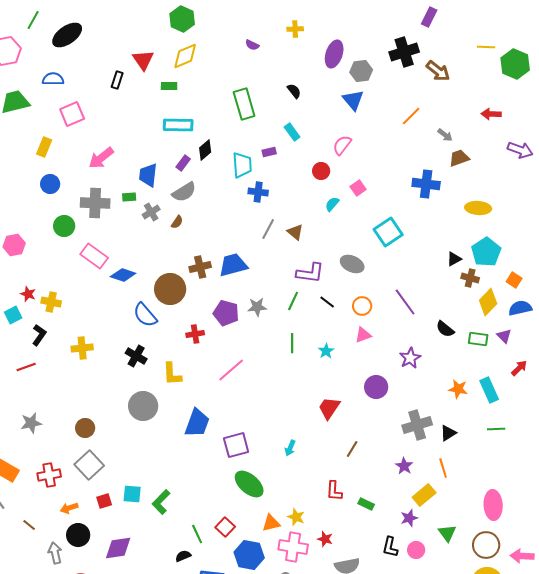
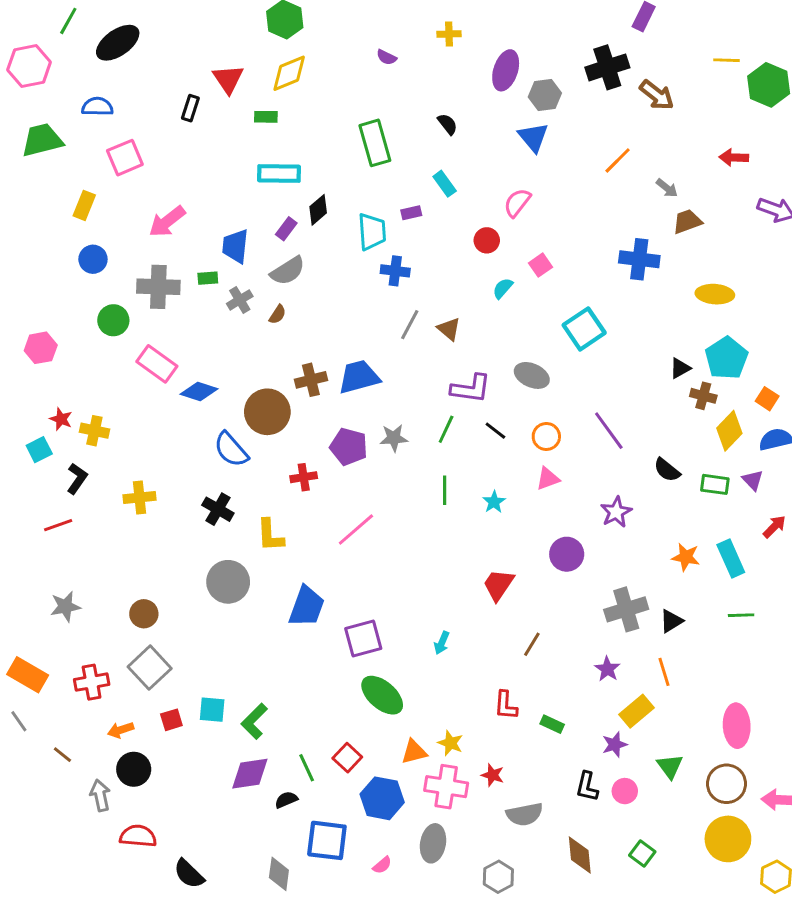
purple diamond: (118, 548) -> (250, 774), moved

